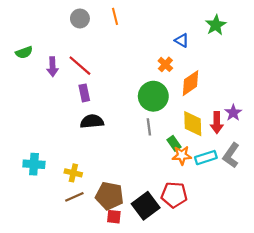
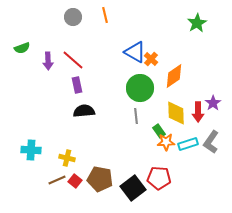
blue triangle: (182, 40) -> (135, 52), moved, size x1.6
brown line: (74, 197) -> (57, 180), moved
red square: (114, 217) -> (75, 181), moved, turned 32

